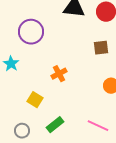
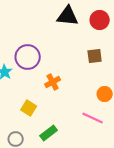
purple circle: (31, 32) -> (28, 57), moved
pink line: (98, 126) -> (93, 118), moved

